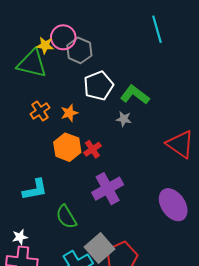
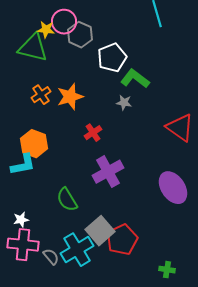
white pentagon: (99, 86) -> (112, 58), moved
orange star: (69, 113) -> (70, 97), size x1.5
orange hexagon: (67, 147) -> (34, 144), moved
cyan L-shape: (35, 190) -> (23, 165), moved

